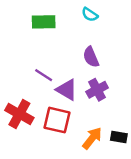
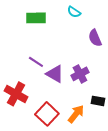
purple semicircle: (91, 57) -> (95, 38), moved
red square: (57, 120) -> (47, 114), moved, turned 30
black rectangle: (119, 137) -> (98, 101), moved

